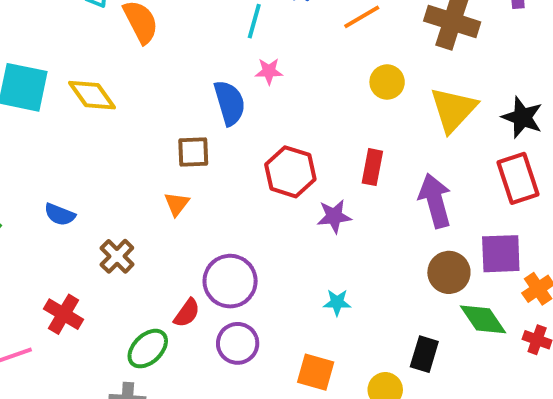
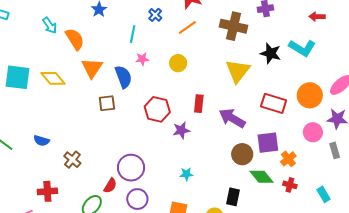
yellow circle: (387, 82) -> (178, 63), moved
black star: (522, 117) -> (271, 53), moved
red rectangle: (518, 178) -> (274, 103), turned -50
purple arrow: (435, 201) -> (232, 118), turned -40
orange triangle: (177, 204) -> (92, 68), moved, size x1.6
red cross: (64, 314) -> (47, 191), turned -30

